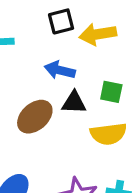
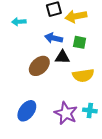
green square: (111, 92) -> (80, 42), moved

